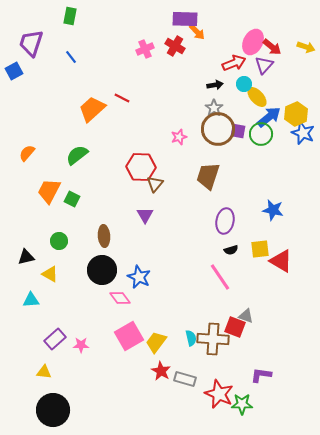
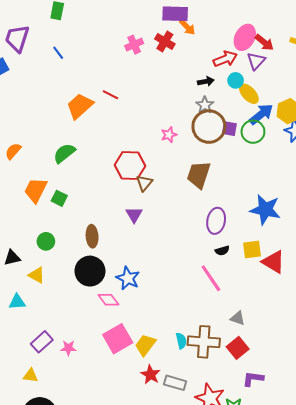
blue star: (273, 210) -> (265, 210), size x1.4
red square: (235, 327) -> (238, 348), moved, turned 30

